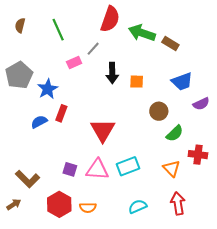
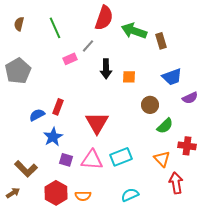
brown rectangle: (170, 43) -> (161, 41), turned 42
blue star: (48, 89) -> (53, 137), moved
red arrow: (178, 203) -> (176, 183), moved

